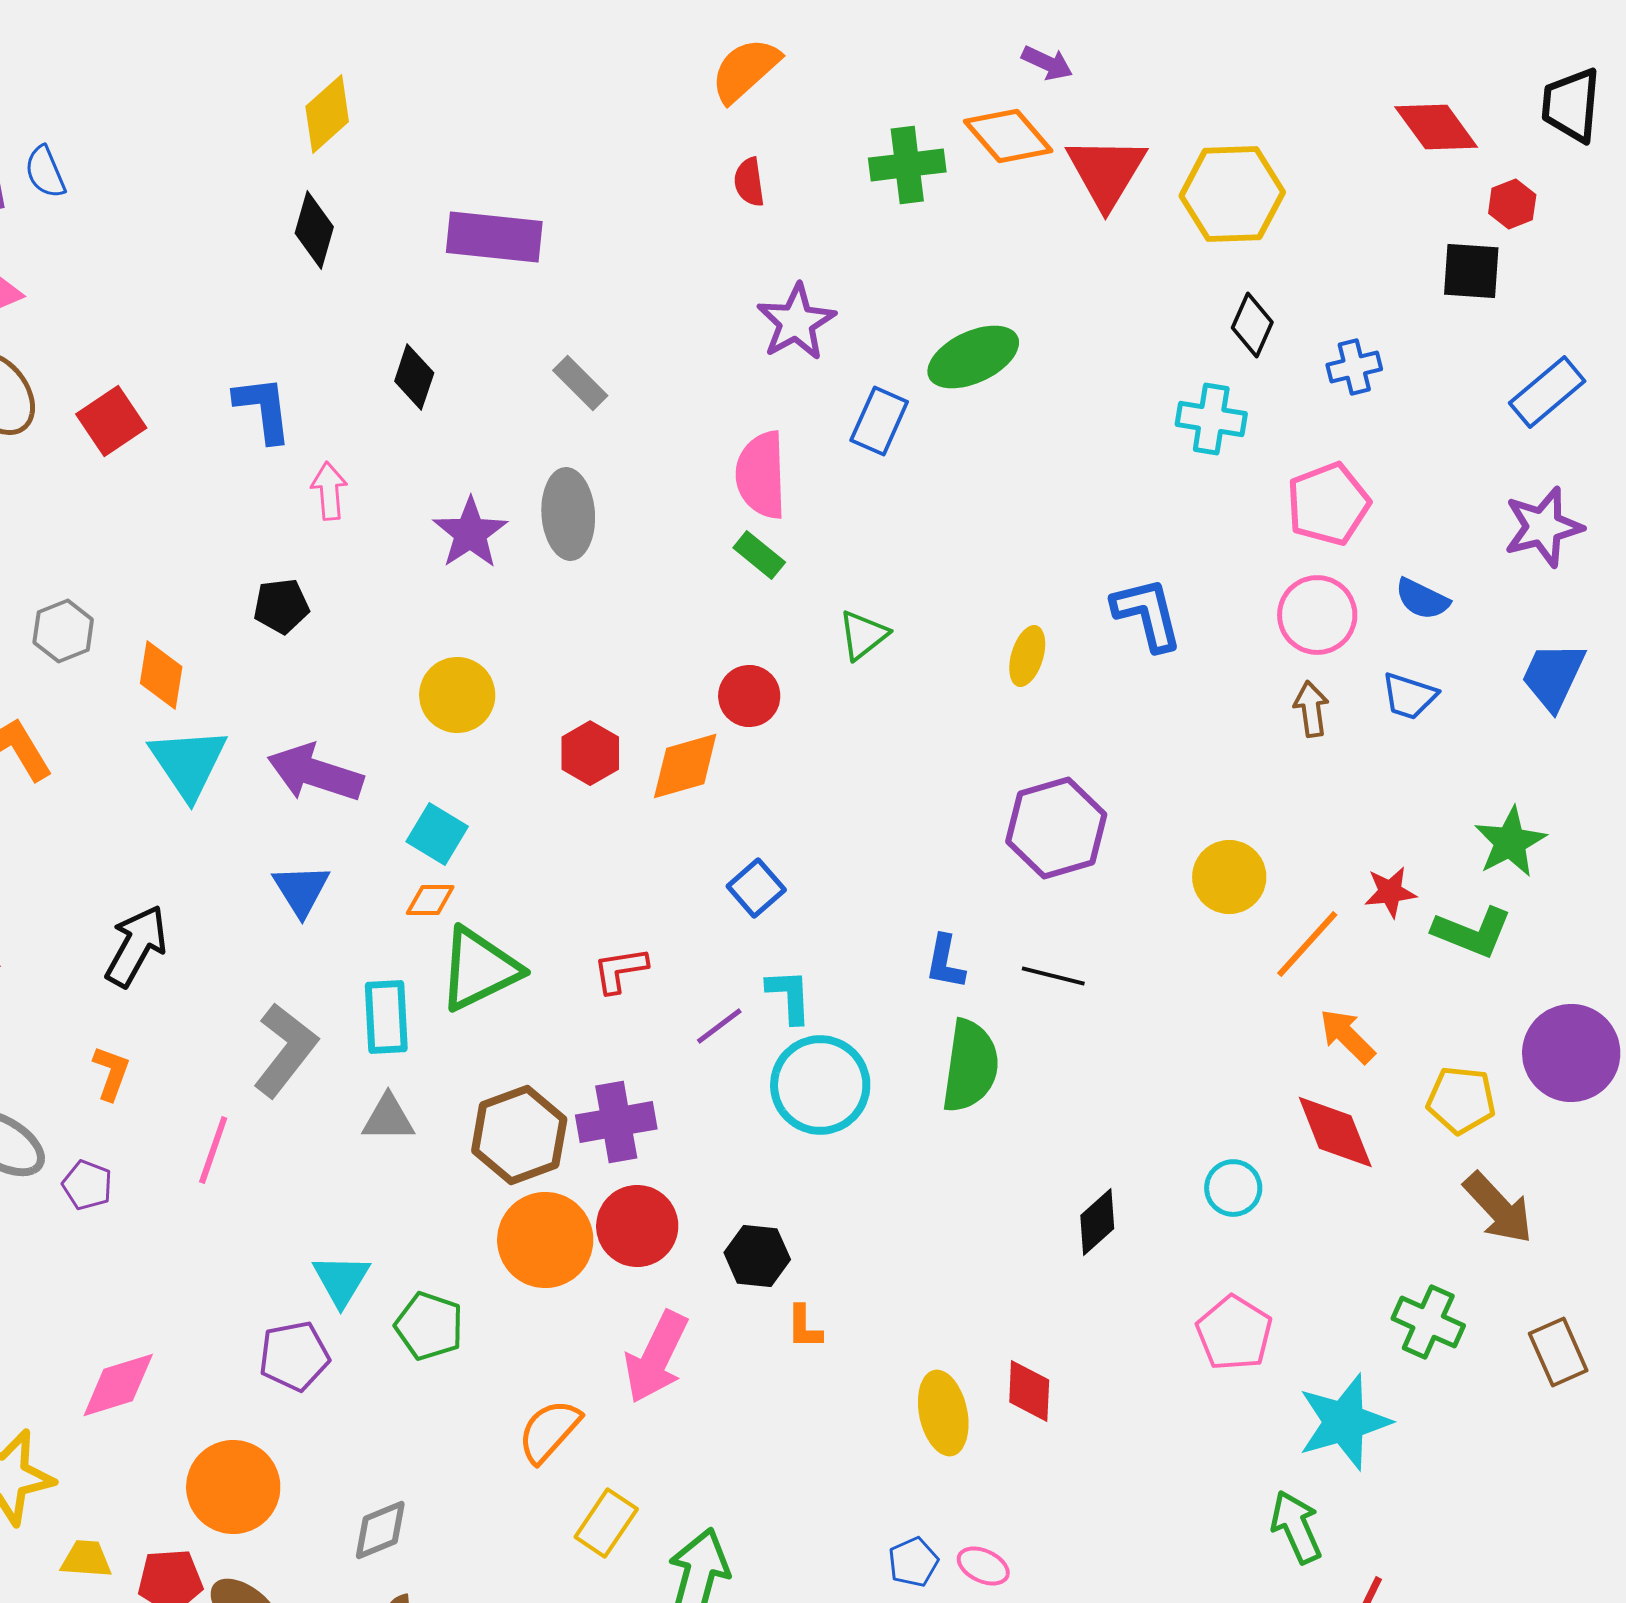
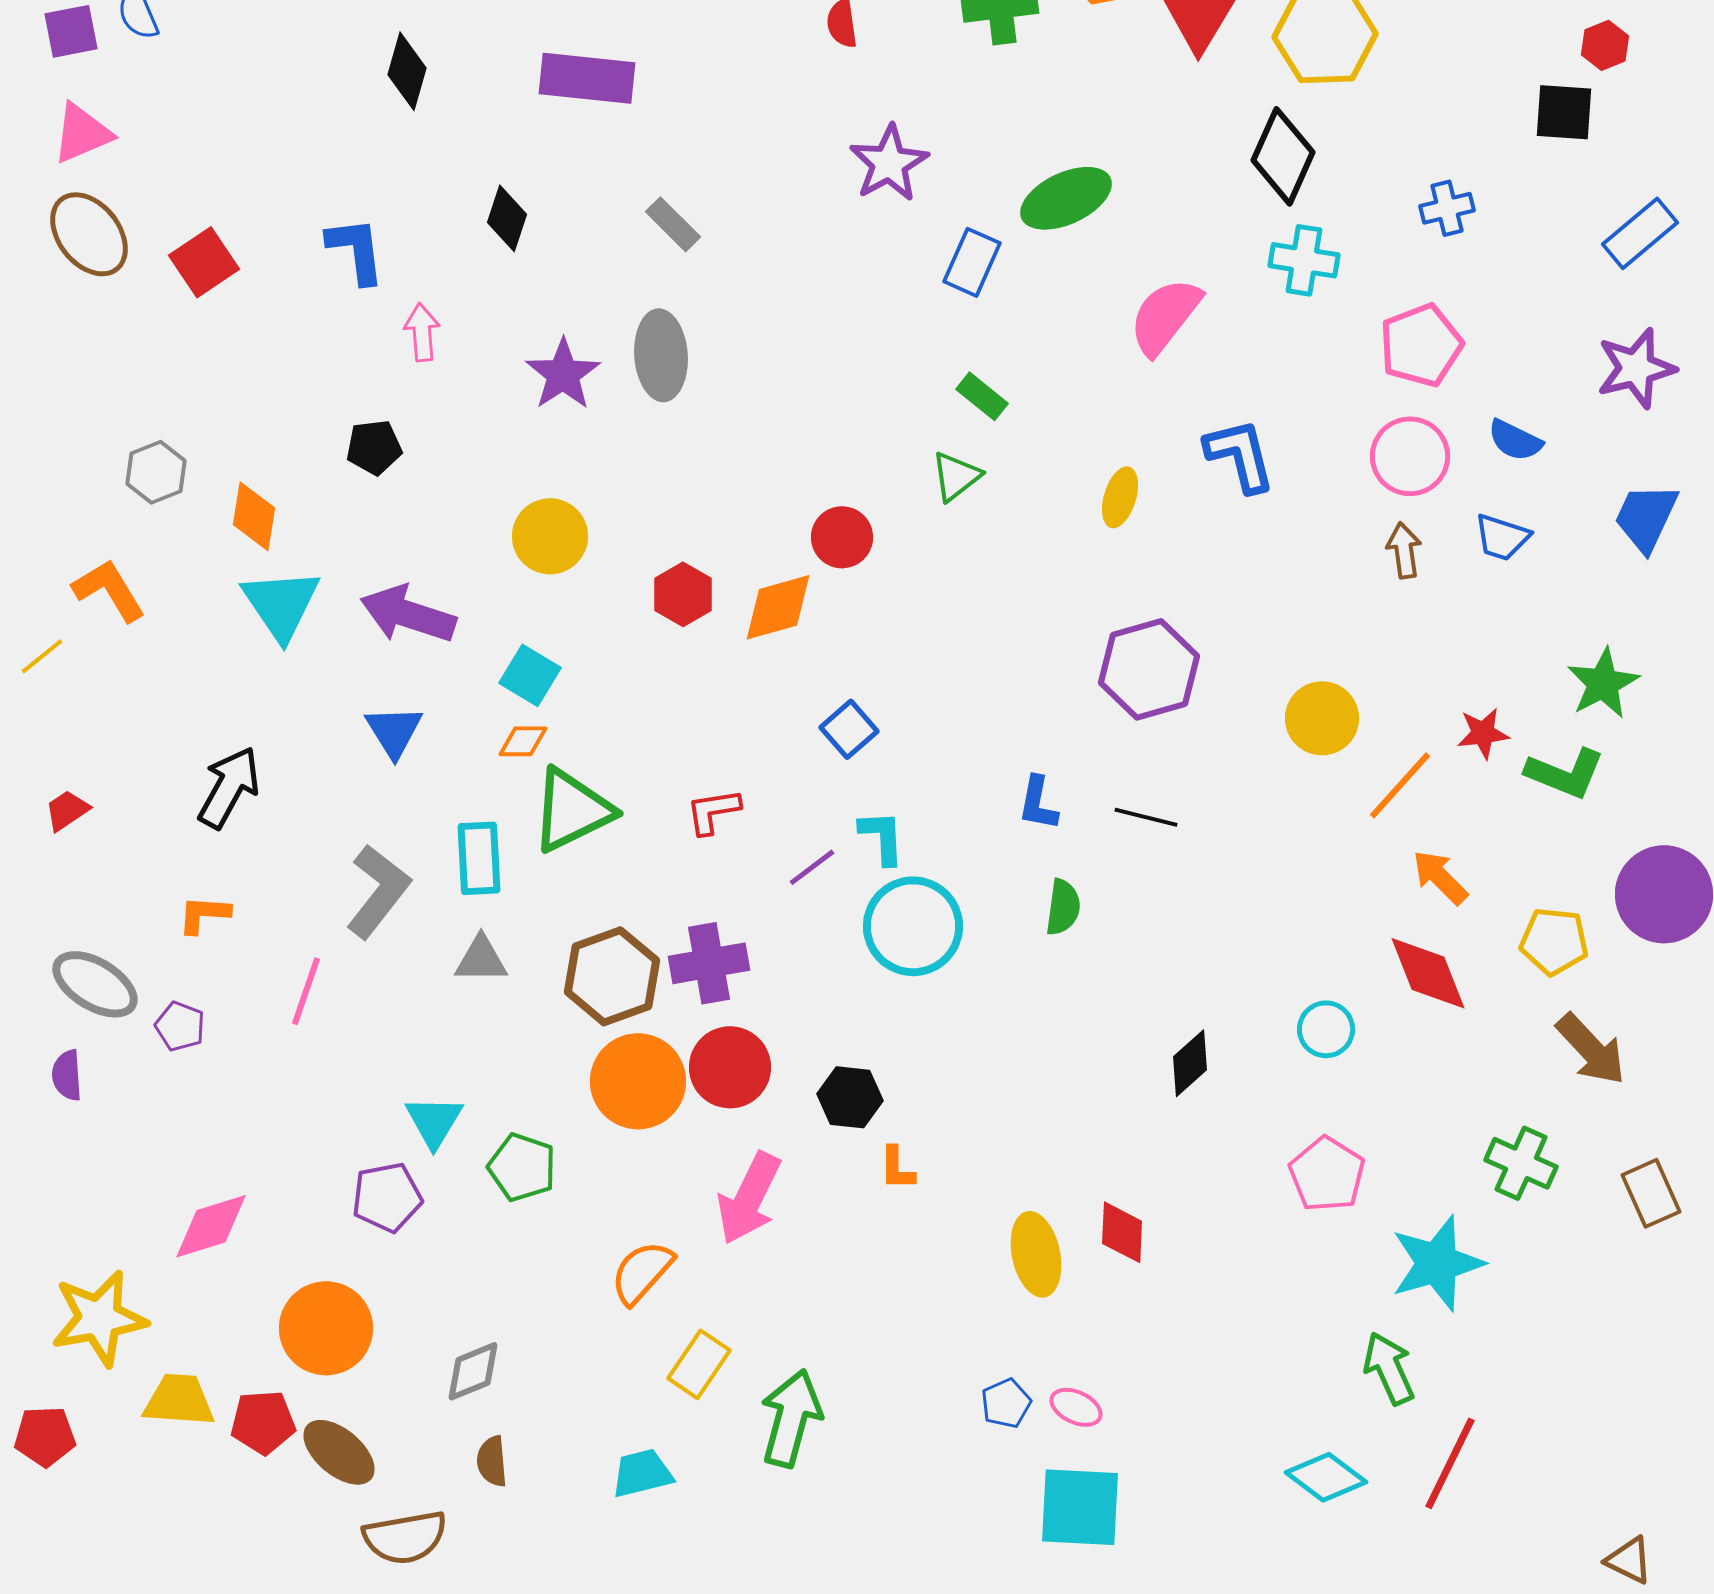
black diamond: (1252, 325) -> (1283, 156), moved, size x1.5
pink semicircle: (761, 475) -> (1165, 316), moved, turned 40
green rectangle: (759, 555) -> (982, 396), moved
green semicircle: (970, 1066) -> (1063, 907), size x0.6
orange L-shape: (111, 1073) -> (204, 914), turned -106
yellow trapezoid: (86, 1559) -> (179, 1400), size x1.4

